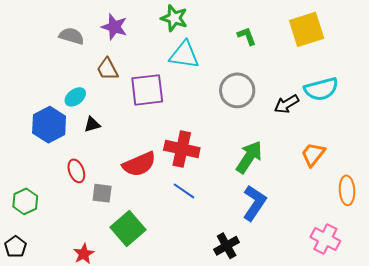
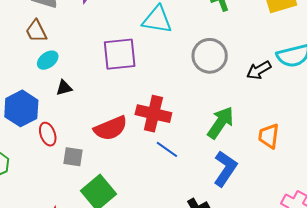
brown trapezoid: (108, 69) -> (36, 31), moved
blue hexagon: (49, 125) -> (21, 108), moved
orange trapezoid: (313, 154) -> (269, 136), moved, turned -32
blue line: (184, 191) -> (167, 149), moved

